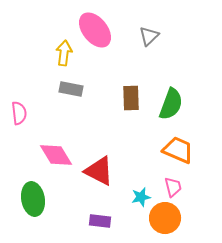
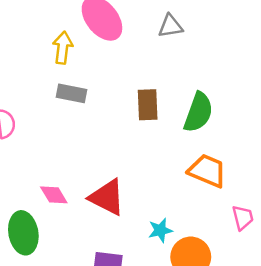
gray triangle: (149, 36) -> (170, 26), turned 35
pink diamond: (56, 155) -> (54, 195), moved, size x0.7
pink trapezoid: (173, 187) -> (243, 218), moved

